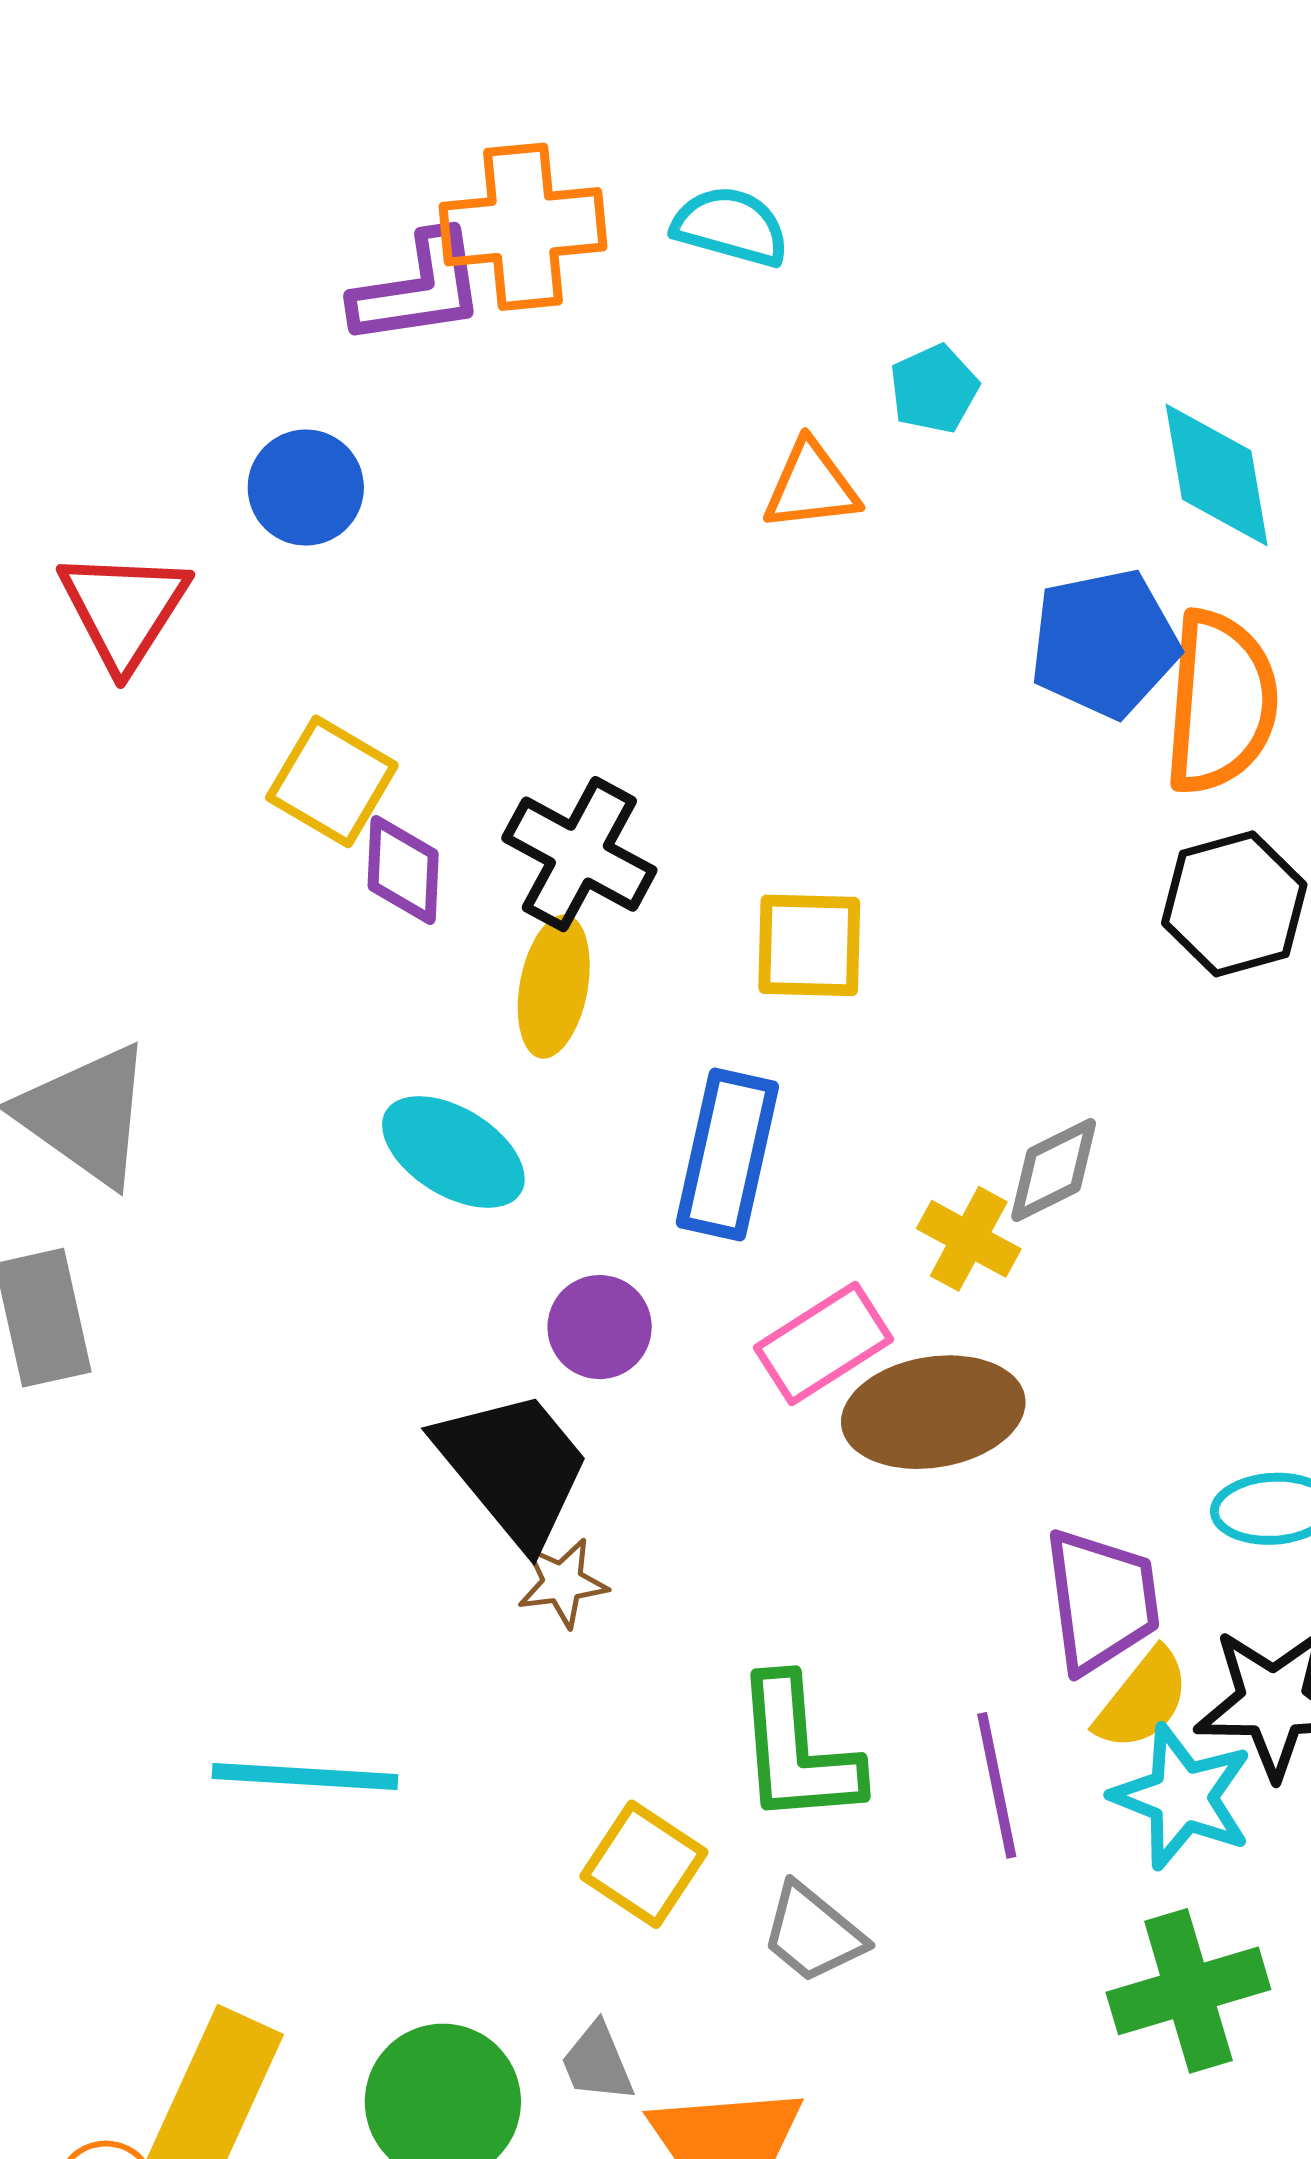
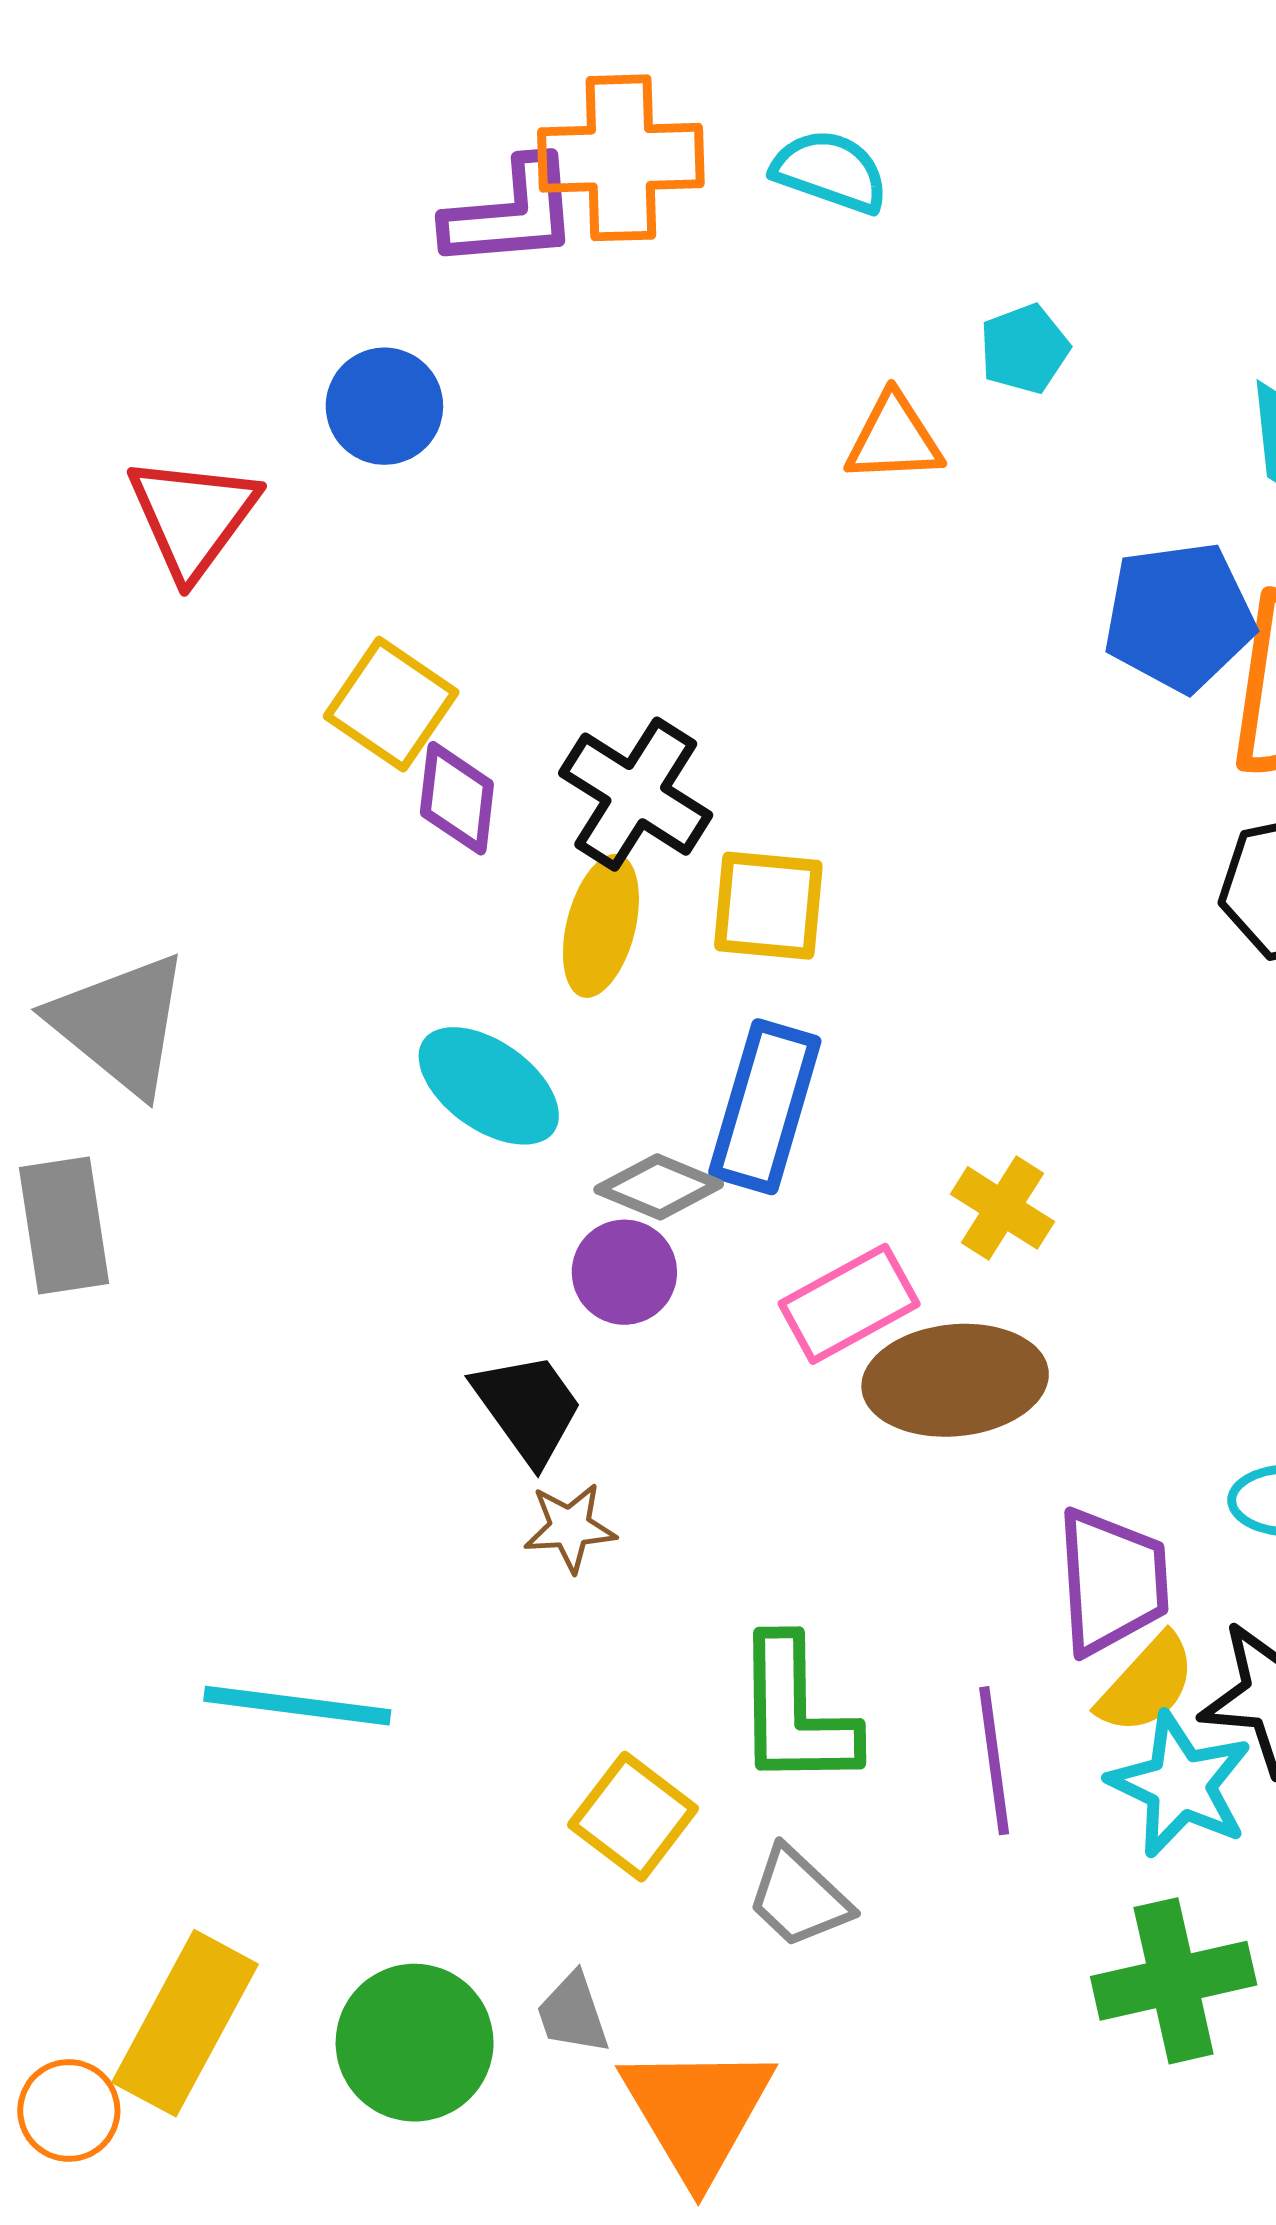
yellow square: (809, 945) -> (768, 906), moved
gray diamond: (1054, 1170) -> (659, 1187), moved, turned 45
black trapezoid: (513, 1467) -> (528, 1408), size x0.7

